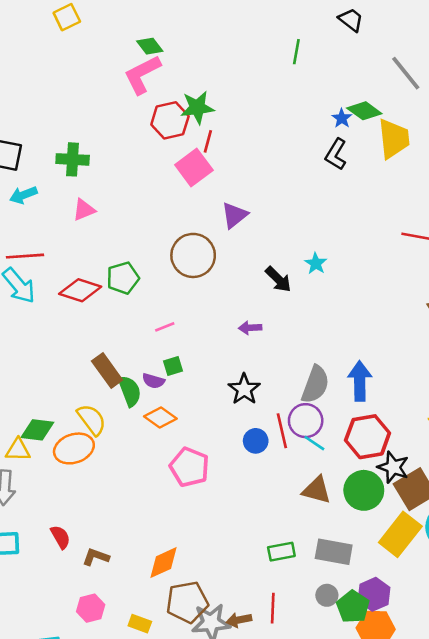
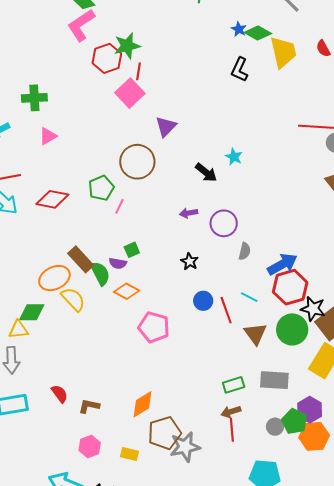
blue star: (342, 118) -> (239, 29), moved
green pentagon: (123, 278) -> (101, 188), moved
pink line: (165, 327) -> (119, 206), moved, turned -35
blue arrow: (360, 381) -> (282, 264), moved, turned 68
gray semicircle: (315, 384) -> (245, 251), size x0.6
black star: (244, 389) -> (190, 261), size x0.7
purple circle: (306, 421) -> (224, 223), moved
red line: (282, 431) -> (226, 310), moved
orange ellipse: (74, 448) -> (54, 278), moved
brown triangle: (317, 490) -> (255, 334), turned 45
gray circle: (327, 595) -> (275, 427), moved
brown arrow: (239, 620) -> (231, 412), moved

